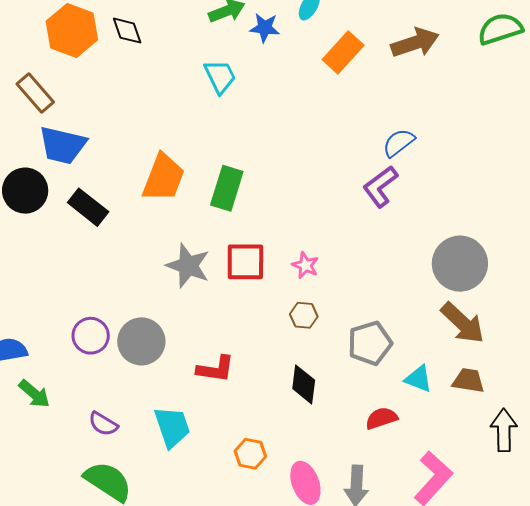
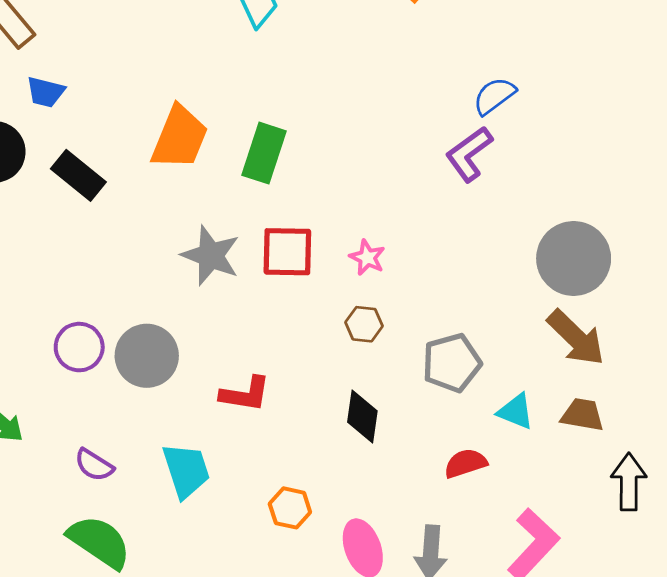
blue trapezoid: (63, 145) -> (46, 92), size x0.6

